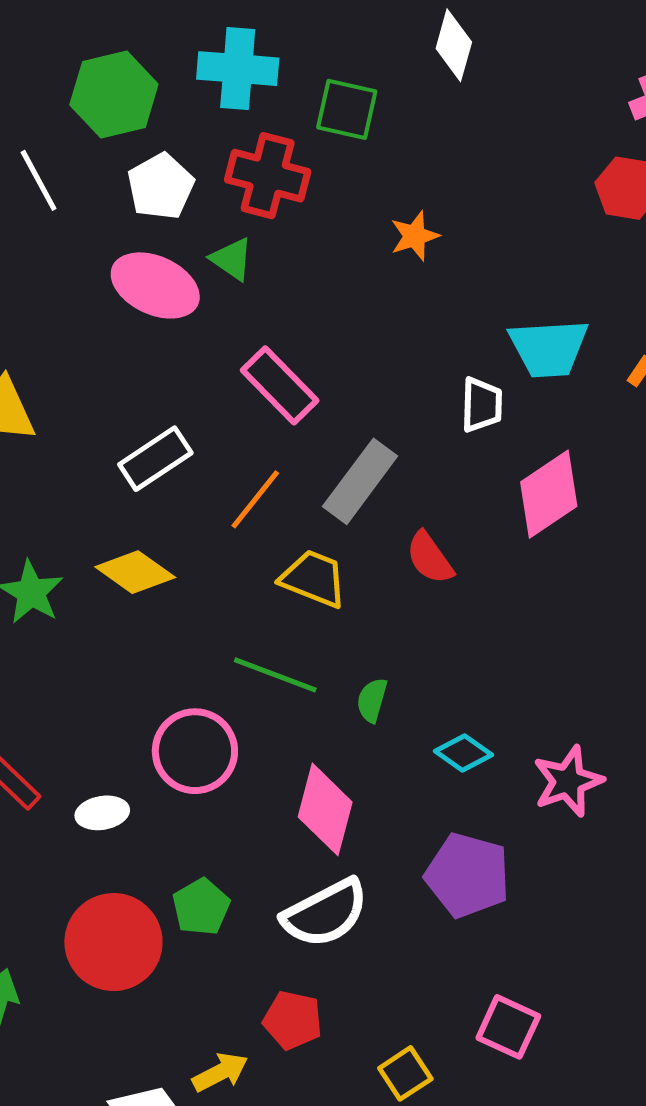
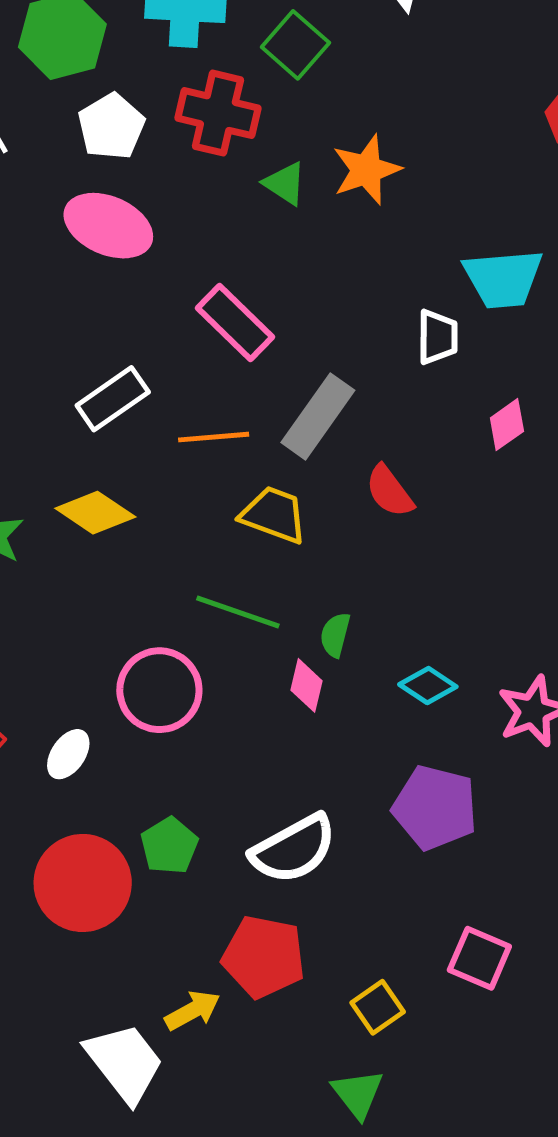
green square: (347, 109) -> (295, 45), turned 30
orange star: (415, 236) -> (366, 170), size x1.4
green triangle: (232, 259) -> (285, 183), moved
pink diamond: (549, 494) -> (507, 425), size x0.6
orange line: (255, 499) -> (214, 437), turned 48
pink diamond: (325, 809) -> (306, 685), moved, size x0.6
white ellipse: (102, 813) -> (68, 754), turned -45
red pentagon: (293, 1020) -> (264, 957), size x1.4

